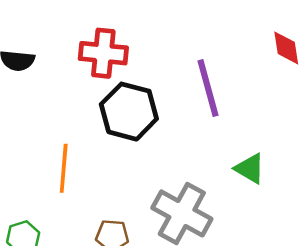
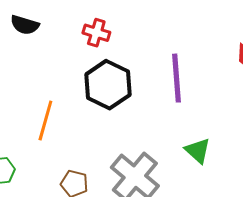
red cross: (103, 53) -> (96, 33), size x0.7

